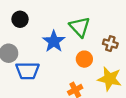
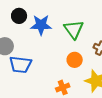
blue star: (54, 41) -> (41, 25), moved, turned 30

